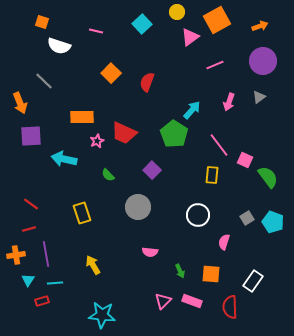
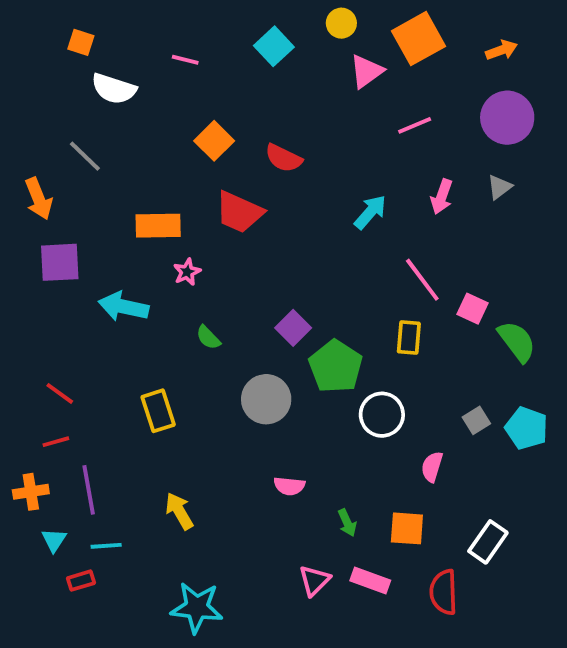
red semicircle: (147, 82) -> (284, 158), turned -84
red trapezoid: (124, 133) -> (239, 212), moved
green pentagon: (174, 134) -> (336, 366), moved

